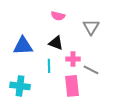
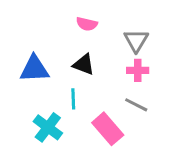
pink cross: (73, 59) -> (138, 70), moved
cyan cross: (20, 86) -> (48, 127), moved, turned 30
pink rectangle: (72, 86) -> (108, 129), turned -35

